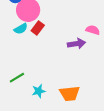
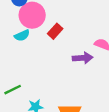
red rectangle: (38, 28) -> (55, 31), moved

